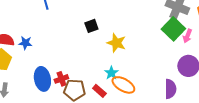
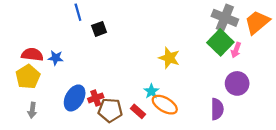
black square: (91, 26) -> (99, 29), moved
yellow star: (116, 43) -> (169, 58), moved
blue ellipse: (42, 79) -> (75, 98), turned 40

